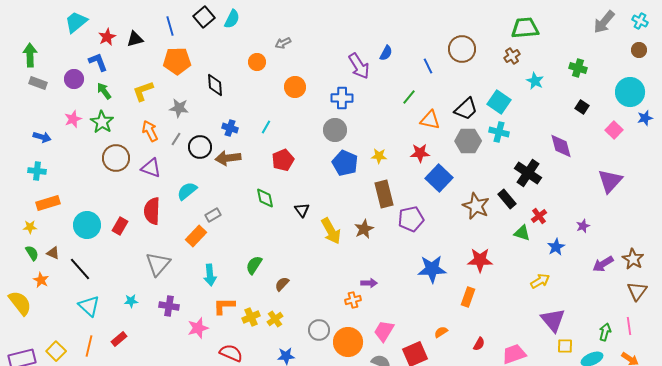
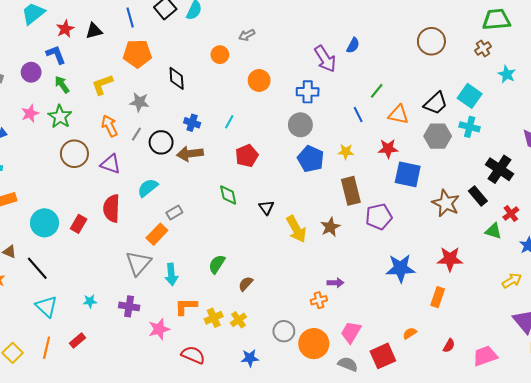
blue line: (428, 66) -> (358, 115), moved
blue square: (439, 178) -> (408, 174), turned -32
gray triangle: (158, 264) -> (138, 263), moved

